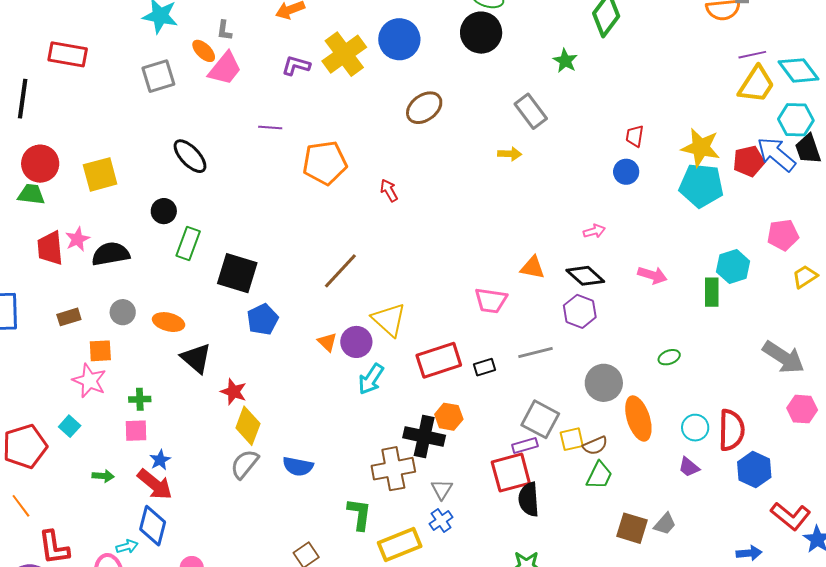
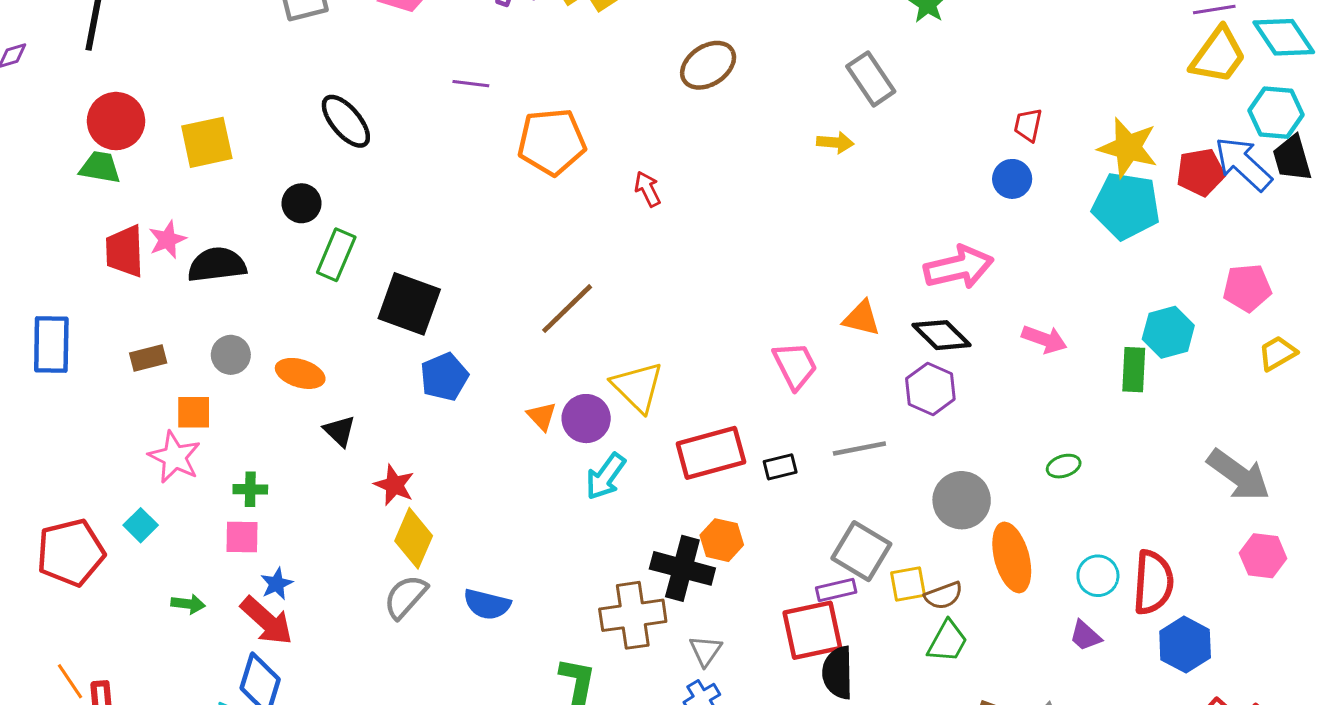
pink arrow: (594, 231) -> (959, 267), size x2.0
pink trapezoid: (491, 300) -> (795, 365), turned -128
black triangle: (196, 358) -> (340, 431), size x0.7
orange line: (21, 506) -> (70, 681), moved

